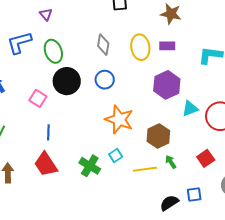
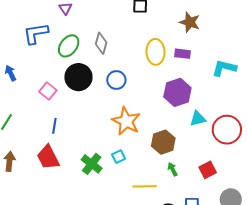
gray diamond: (103, 45) -> (101, 43), moved
green ellipse: (53, 51) -> (69, 46), turned 50
yellow line: (145, 169) -> (145, 186), moved

